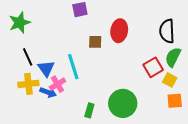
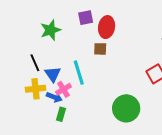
green star: (20, 23) -> (50, 30), moved
red ellipse: (119, 31) -> (107, 27), moved
green rectangle: (89, 110) -> (61, 114), moved

